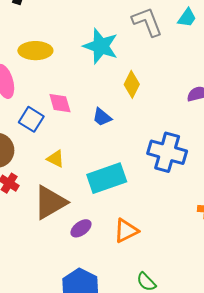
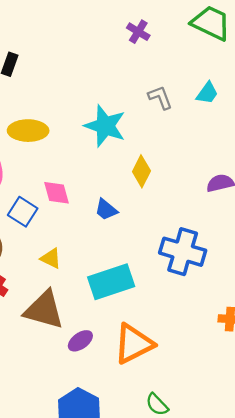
gray L-shape: (147, 22) -> (160, 97), size x0.7
brown triangle: (50, 202) -> (44, 310), turned 45
orange triangle: (126, 231) -> (134, 344), size x1.4

